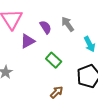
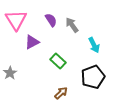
purple semicircle: (46, 27) -> (51, 20), moved

